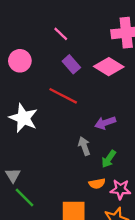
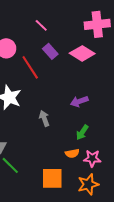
red line: (63, 96) -> (30, 67), moved, turned 30
gray arrow: (84, 146) -> (44, 118), moved

